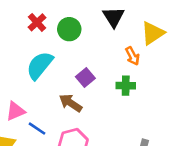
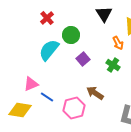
green circle: (69, 29) -> (71, 35), moved
green cross: (126, 86) -> (113, 65), turned 32
brown arrow: (71, 103) -> (95, 93), moved

